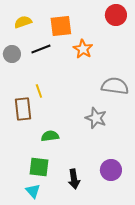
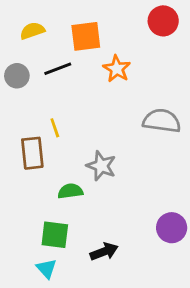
gray star: (96, 118) -> (101, 166), moved
purple circle: (111, 170) -> (172, 228), moved
black arrow: (74, 179) -> (104, 252), turned -102

